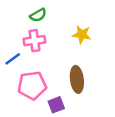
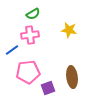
brown ellipse: (77, 79) -> (72, 77), moved

